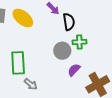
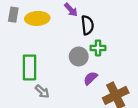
yellow ellipse: (23, 18) -> (37, 18), turned -45

